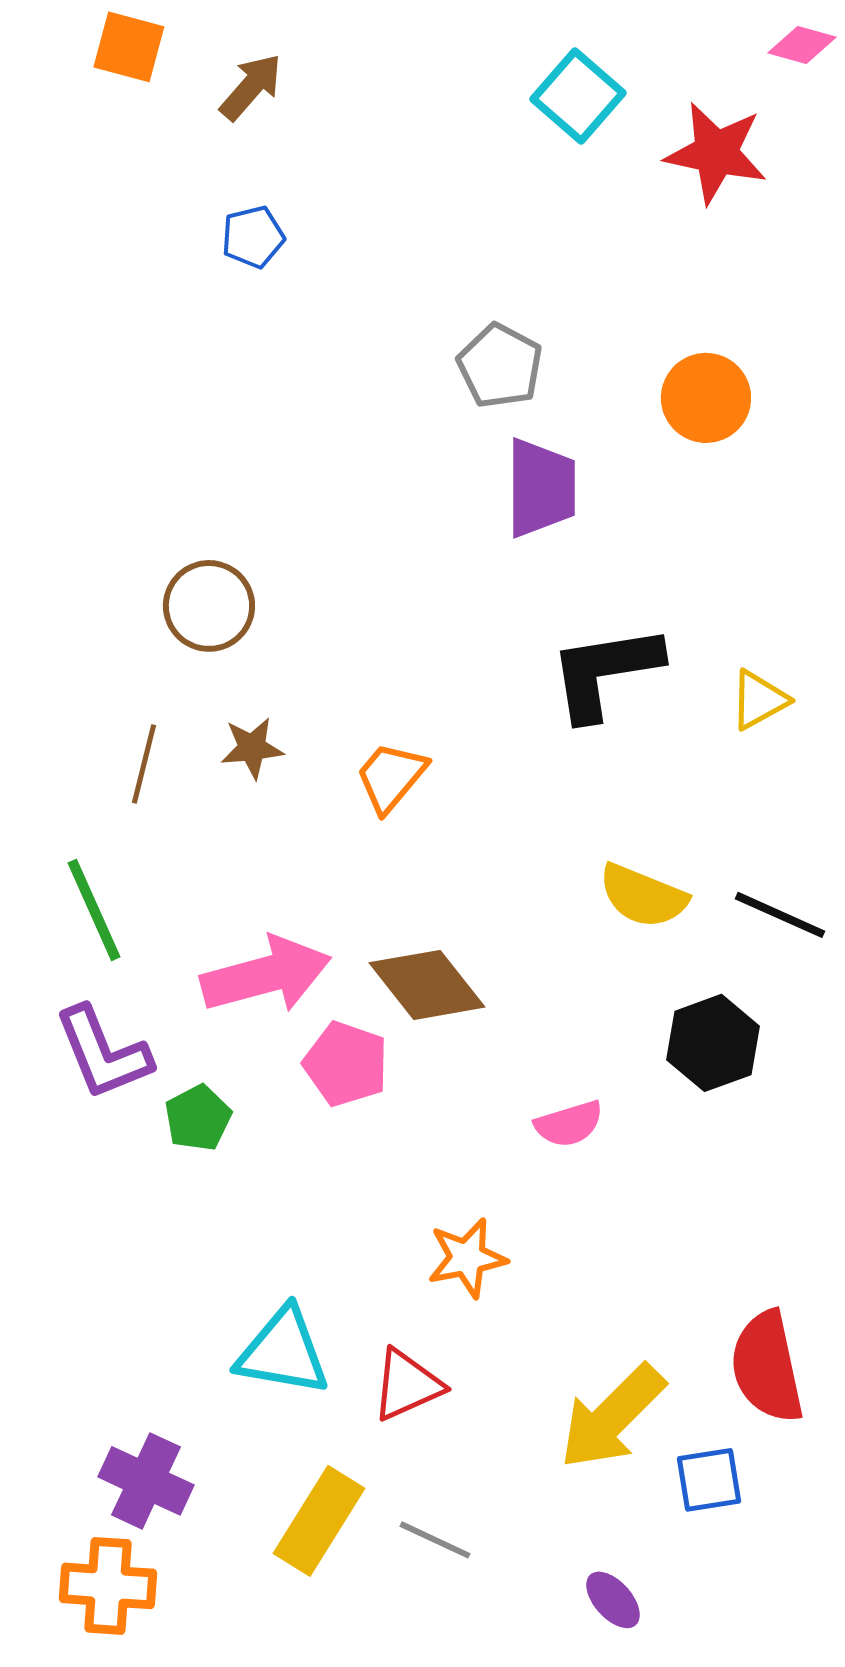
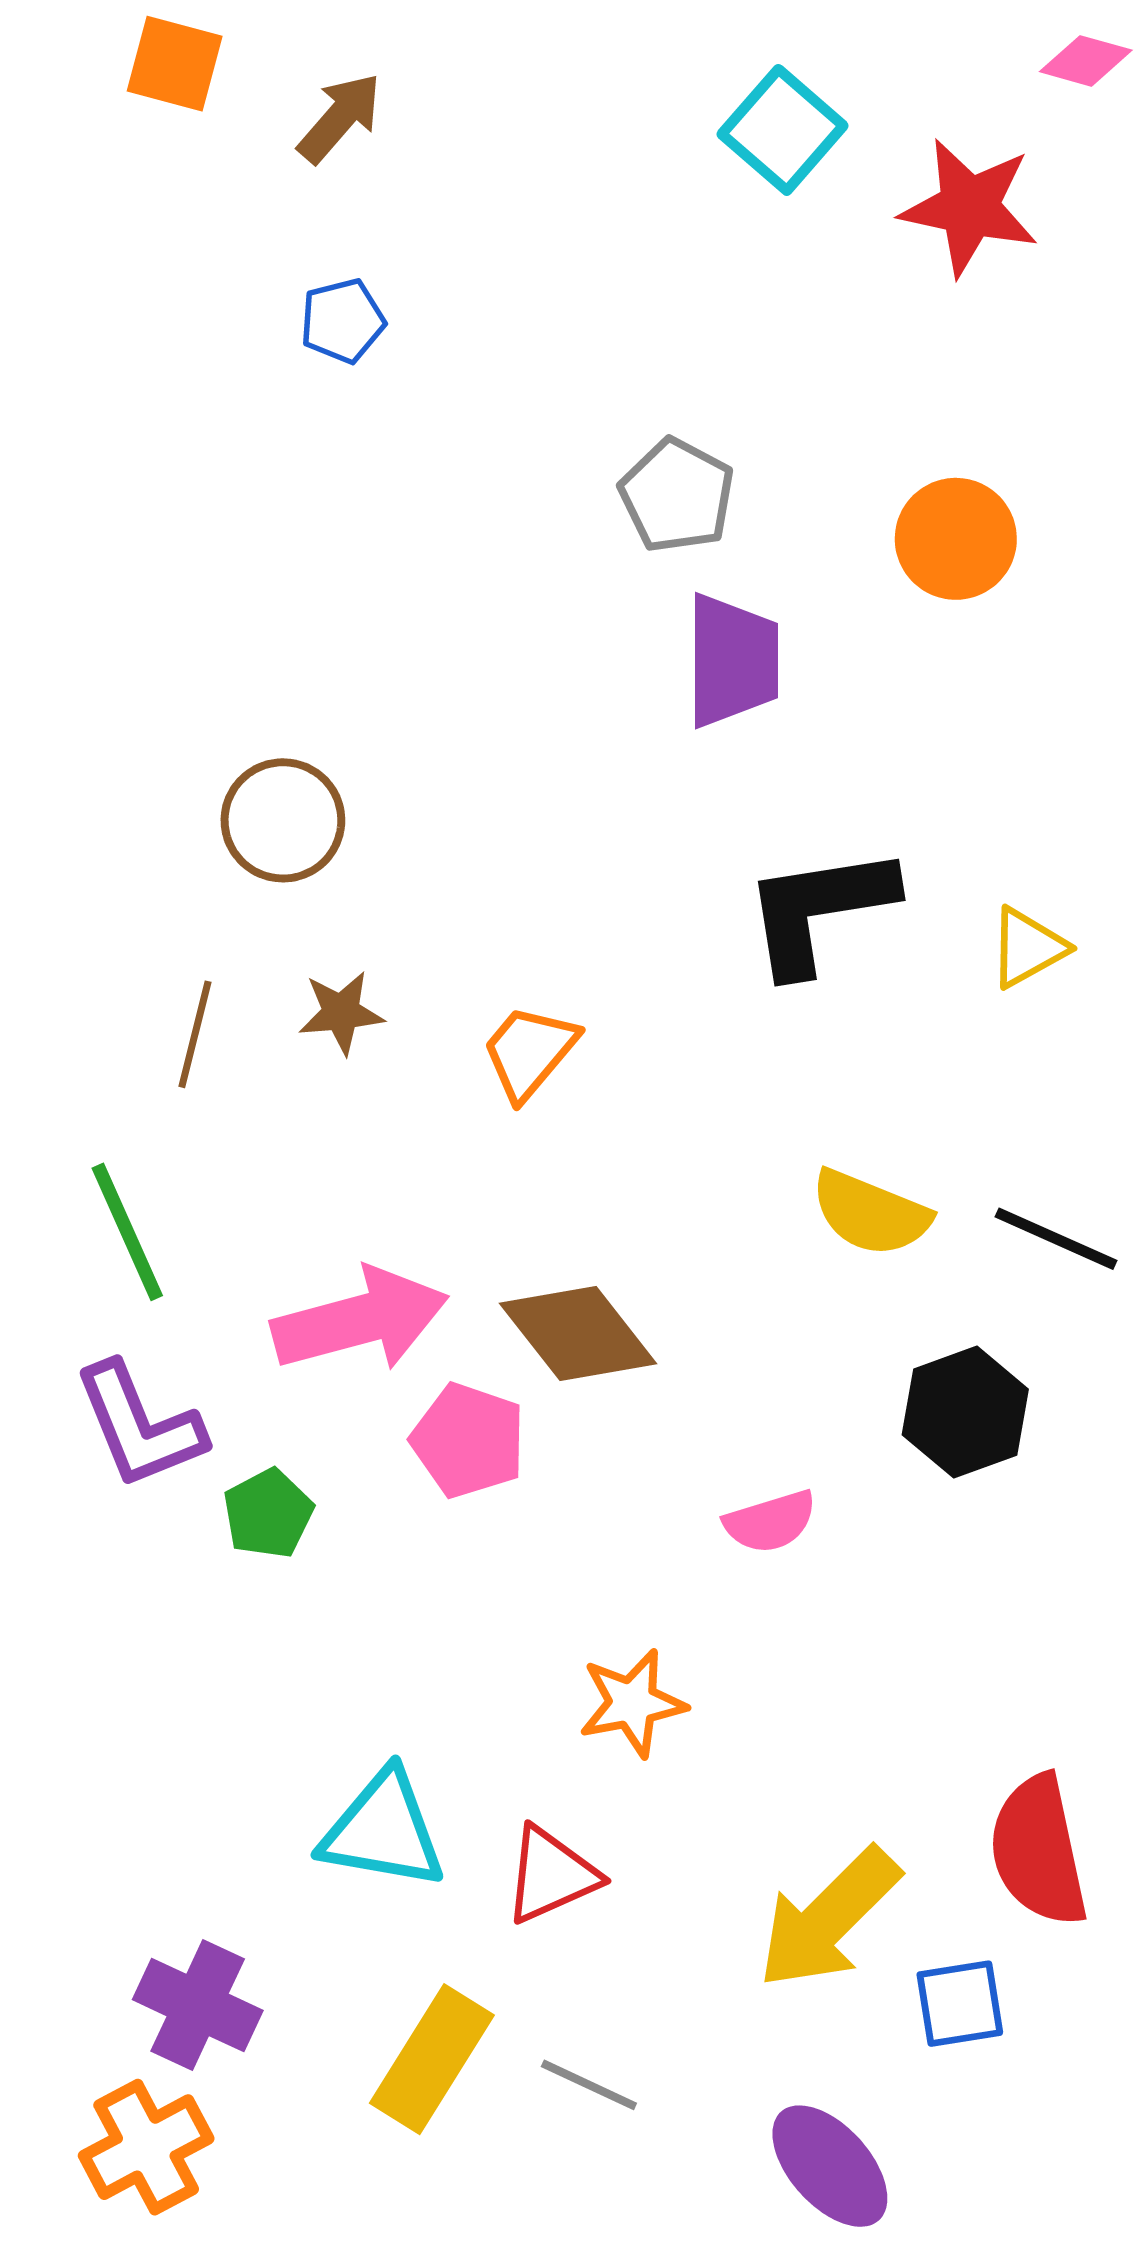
orange cross: (108, 1586) -> (146, 2147), turned -32
purple ellipse: (613, 1600) -> (830, 2166), size x1.6

